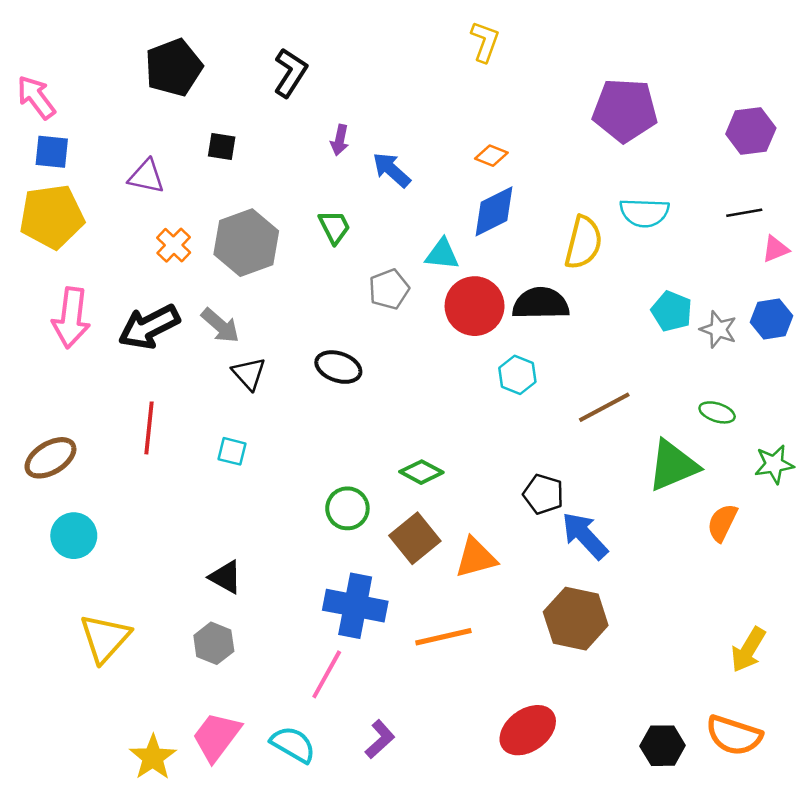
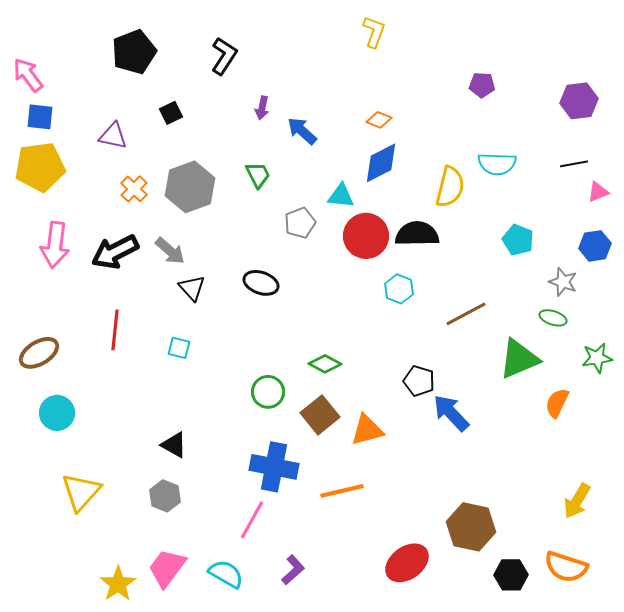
purple pentagon: (625, 110) -> (482, 85), size x0.5
black square: (222, 147) -> (171, 113), turned -35
gray star: (718, 329) -> (563, 282), moved
brown hexagon: (576, 619) -> (471, 527), moved

